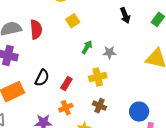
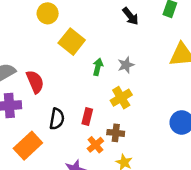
yellow square: (73, 21) -> (72, 42), size x1.5
red semicircle: (36, 29) -> (35, 82), moved
brown cross: (99, 106) -> (116, 133), moved

